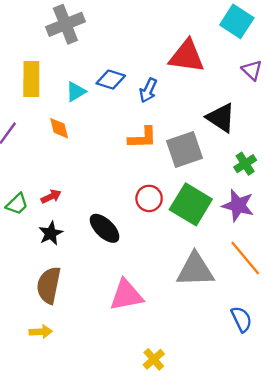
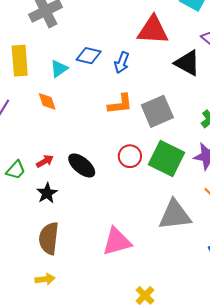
black triangle: (221, 118) -> (187, 63), moved
black ellipse: (105, 228) -> (82, 165), moved

